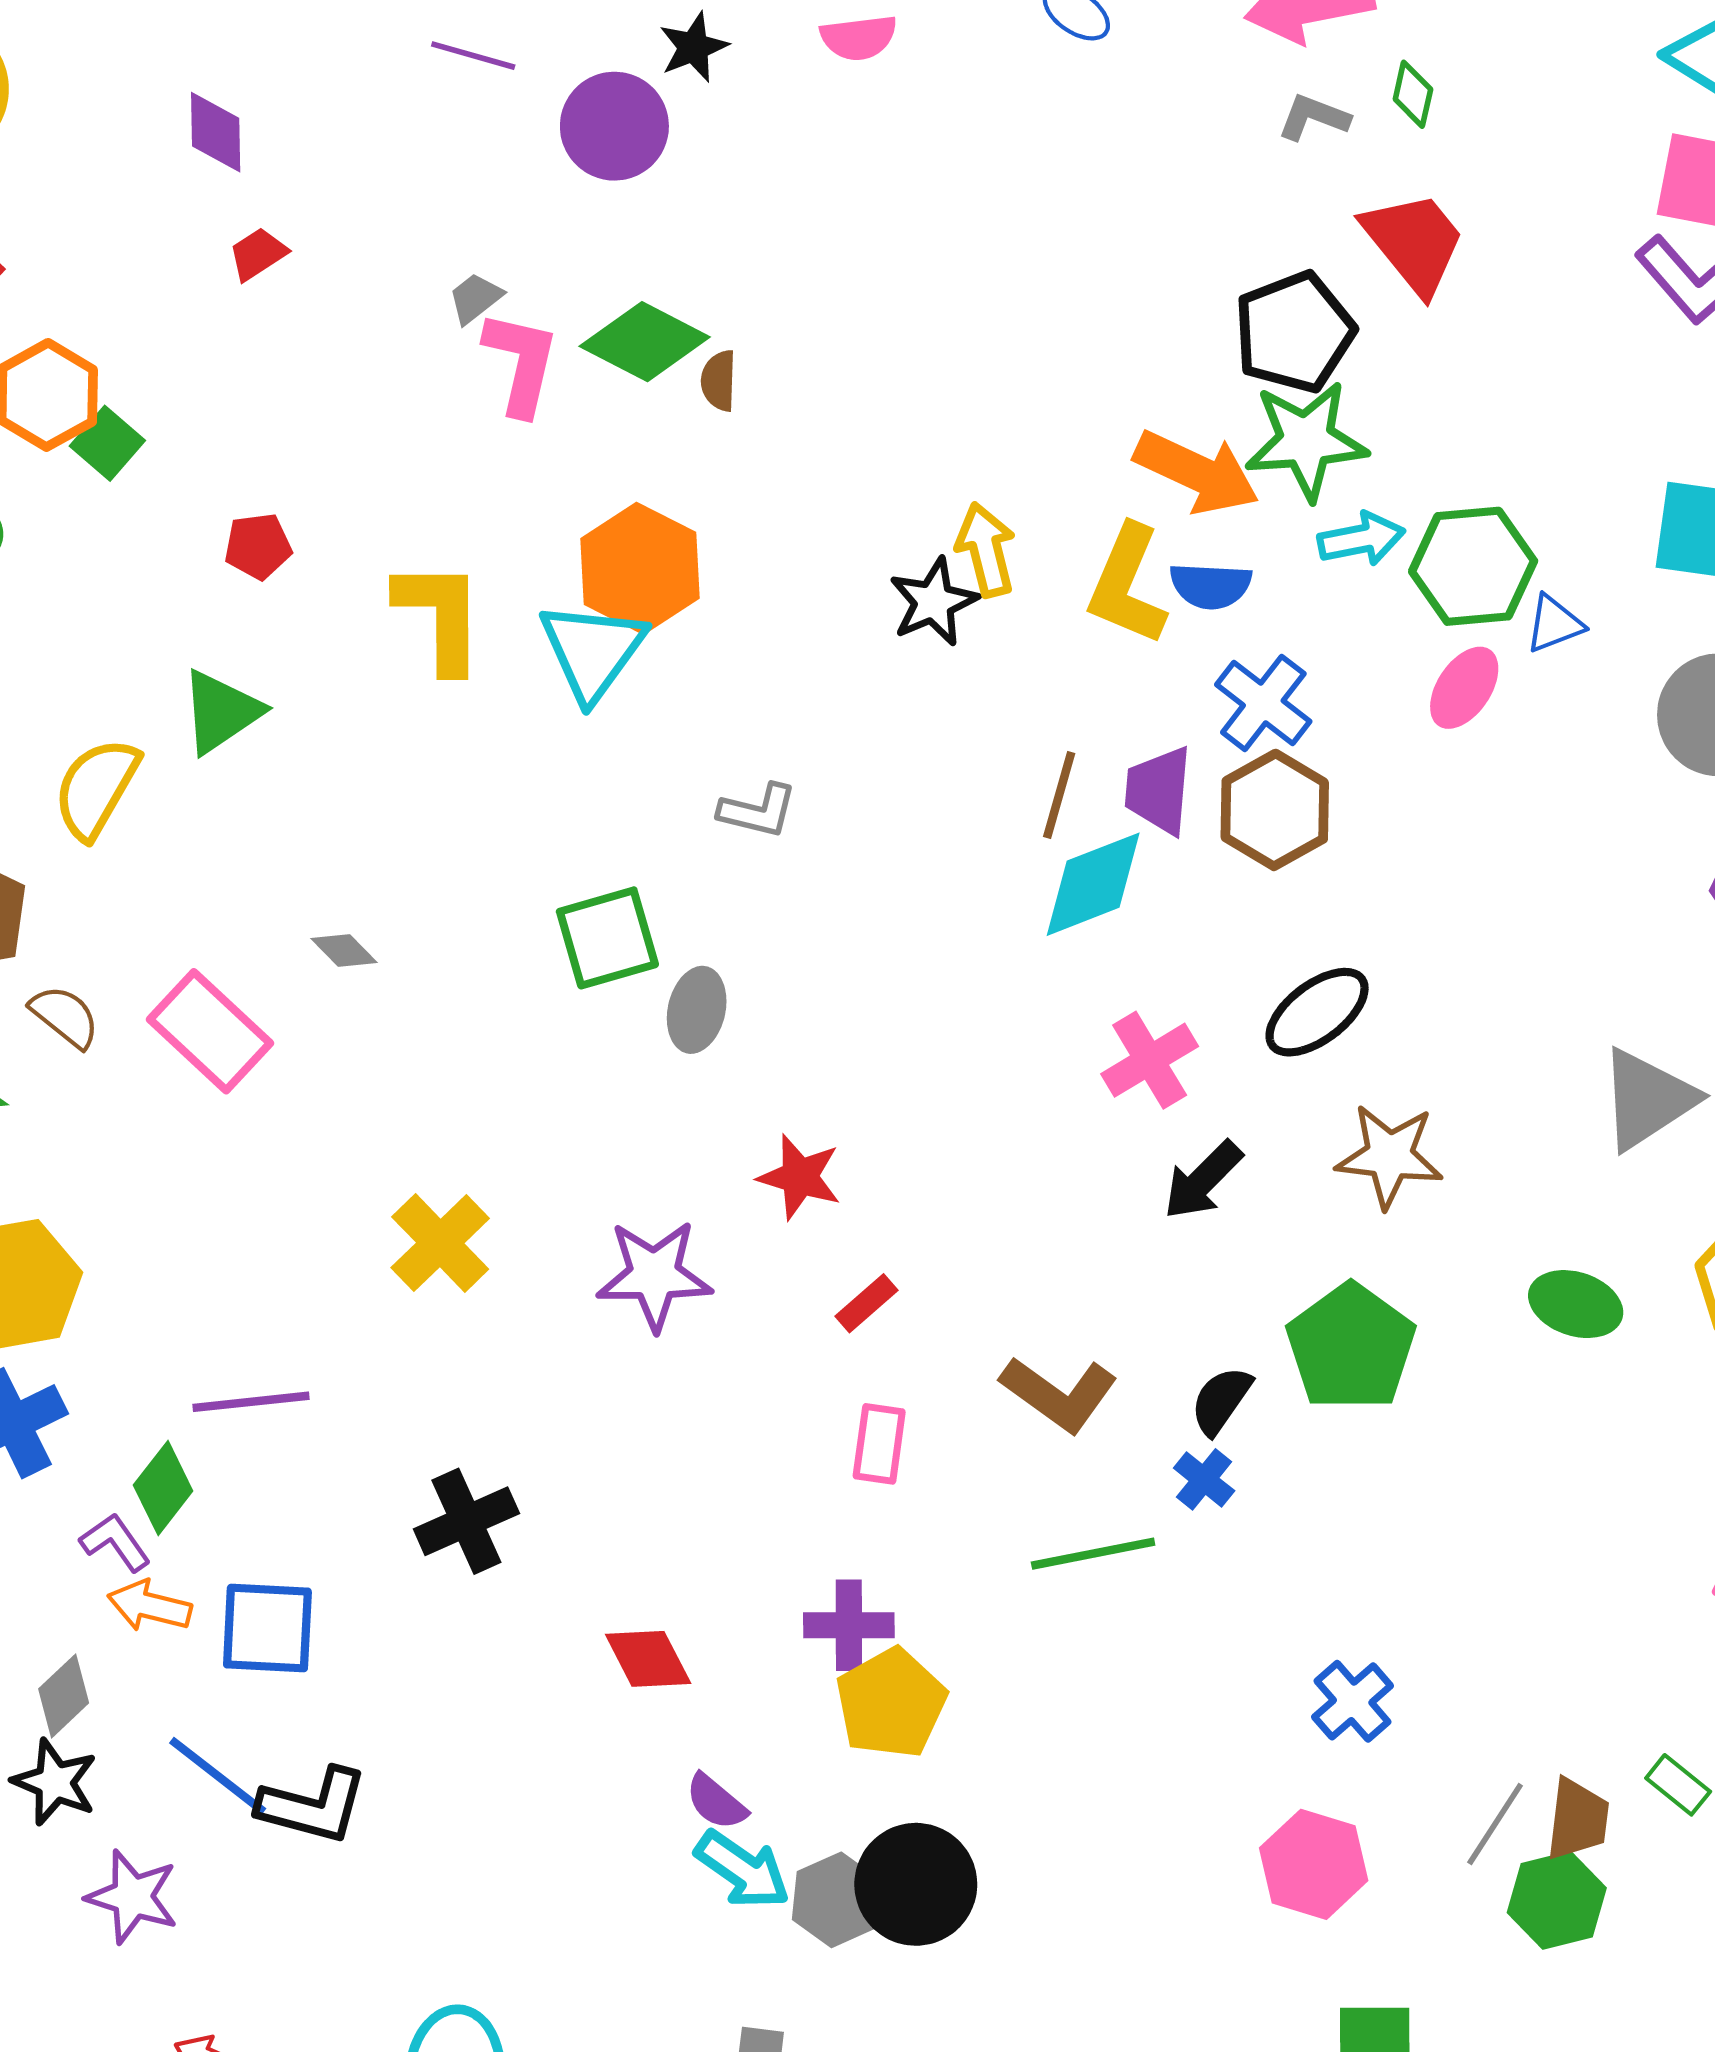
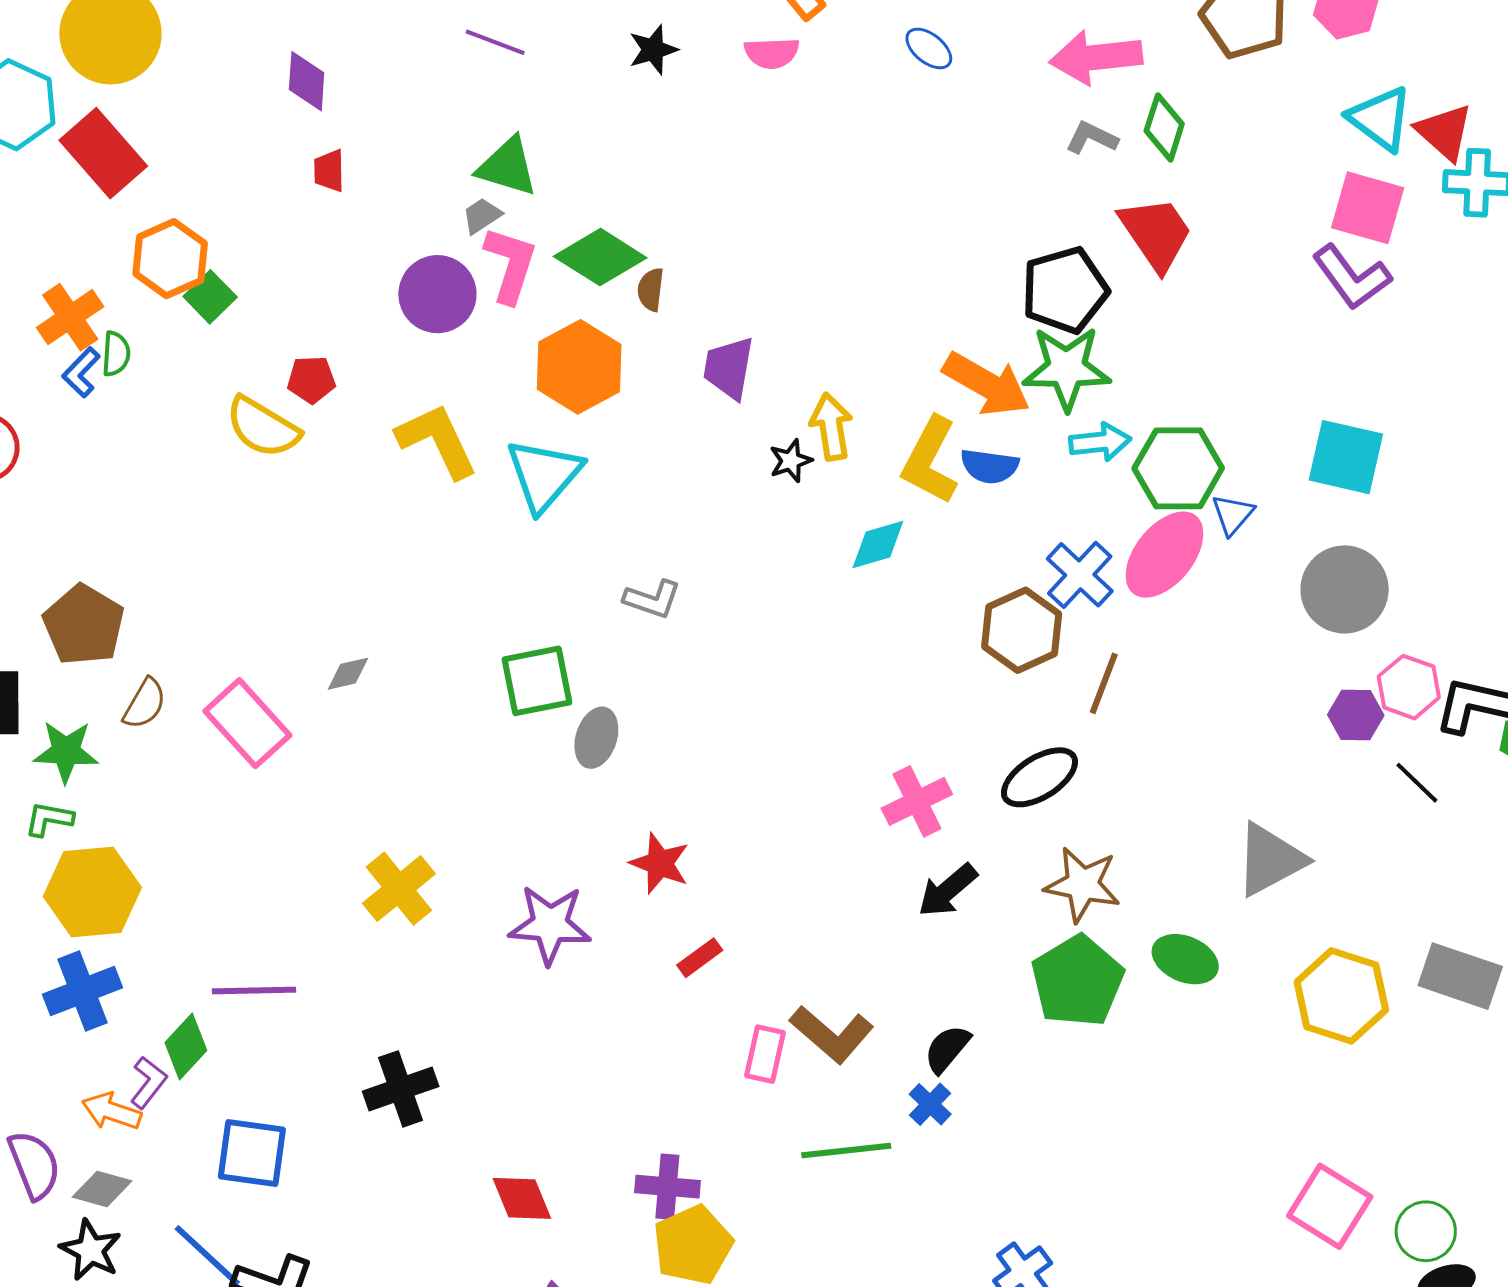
green diamond: (1413, 94) -> (1164, 127), size x1.4
purple circle: (614, 126) -> (437, 294), moved
red trapezoid: (258, 254) -> (329, 171), turned -63
orange hexagon: (640, 568) -> (579, 367), moved
black star: (934, 602) -> (791, 461), size x0.7
yellow L-shape: (440, 616) -> (437, 441), turned -30
blue triangle: (1554, 624) -> (1233, 514), turned -33
pink ellipse: (1464, 688) -> (1164, 555), size x1.5
blue cross: (1263, 703) -> (1080, 575), moved
green triangle: (221, 712) -> (507, 167), moved, turned 46
yellow semicircle: (96, 788) -> (263, 427), moved, turned -94
purple trapezoid: (1159, 790) -> (729, 368), moved
brown line: (1059, 795) -> (1104, 683), moved
cyan diamond: (1093, 884) -> (878, 545), moved, size x0.7
gray diamond: (344, 951) -> (348, 674), turned -63
brown semicircle: (65, 1016) -> (145, 704), turned 76
green ellipse: (1576, 1304) -> (1185, 959), moved
green pentagon: (1351, 1347) -> (1077, 981), moved
pink rectangle: (879, 1444) -> (765, 1054), moved
purple L-shape: (115, 1542) -> (148, 1082), turned 68
orange arrow: (149, 1606) -> (111, 1111), moved
gray diamond: (64, 1696) -> (102, 1189), turned 54

